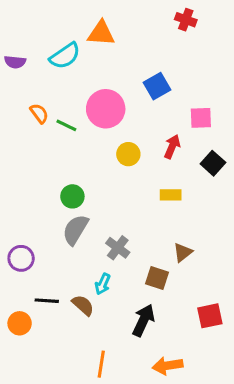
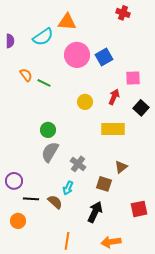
purple semicircle: (15, 62) -> (10, 41), turned -96
pink circle: (106, 109) -> (77, 55), moved
yellow rectangle: (171, 195) -> (113, 129), size x1.6
purple circle: (21, 258) -> (14, 181), moved
orange circle: (20, 323) -> (18, 221), moved

